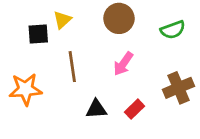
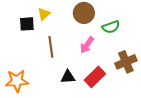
green semicircle: (173, 30) -> (111, 27), moved
orange star: (25, 89) -> (17, 81), moved
red rectangle: (135, 109) -> (95, 77), size x1.5

